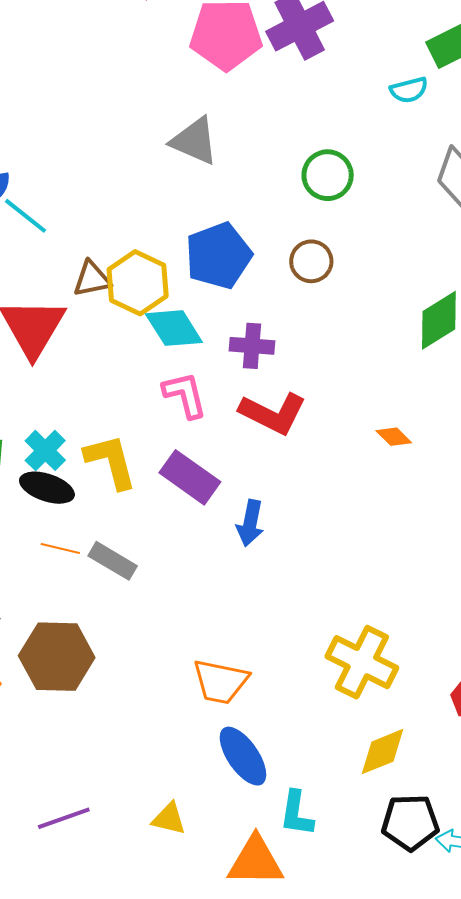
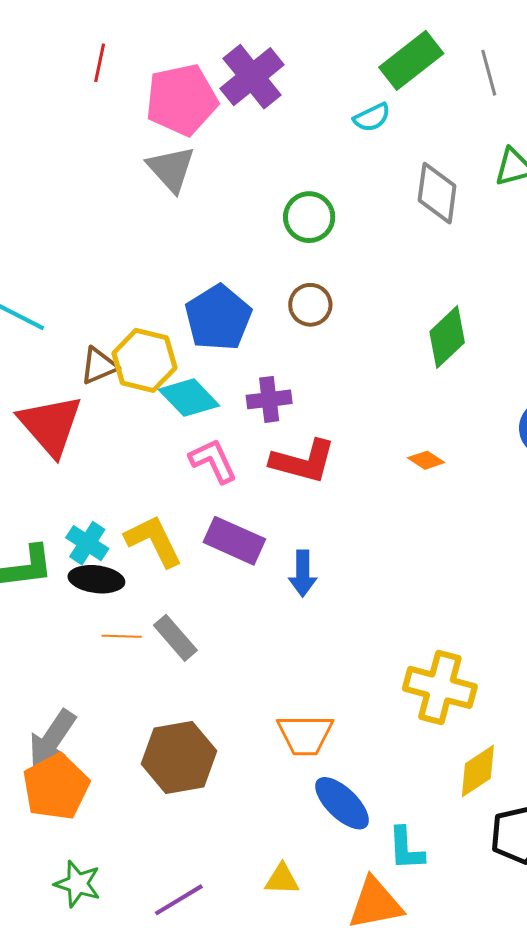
gray triangle: (194, 141) -> (171, 169), moved, turned 36
gray rectangle: (113, 561) -> (175, 638), turned 30
brown hexagon: (57, 657) -> (179, 757), moved

